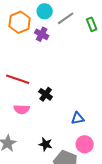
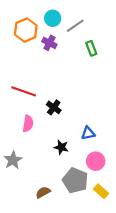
green rectangle: (92, 24) -> (91, 48), moved
pink semicircle: (22, 109) -> (28, 124), turned -84
black star: (46, 144) -> (61, 147), moved

